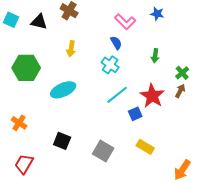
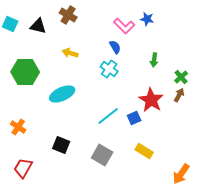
blue star: (157, 14) -> (147, 19), moved
yellow arrow: (71, 49) -> (70, 53), turned 98
cyan line: (117, 95) -> (108, 116), moved

